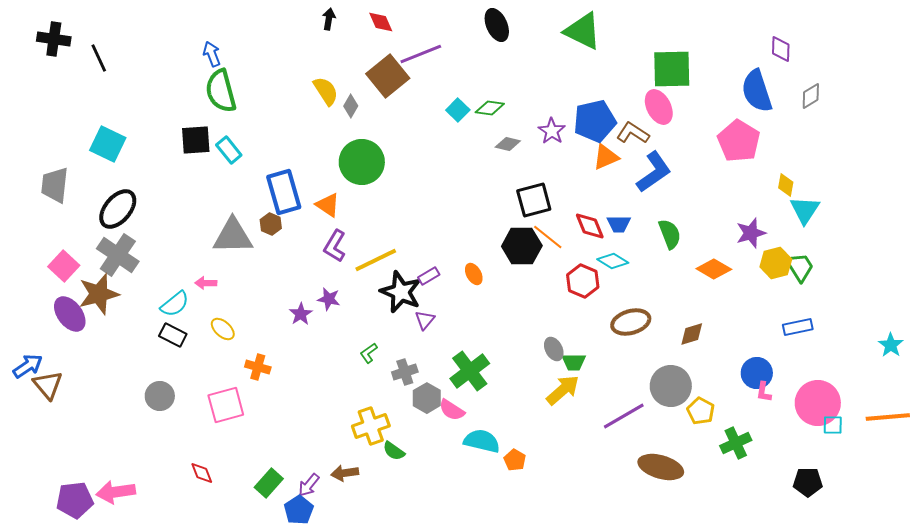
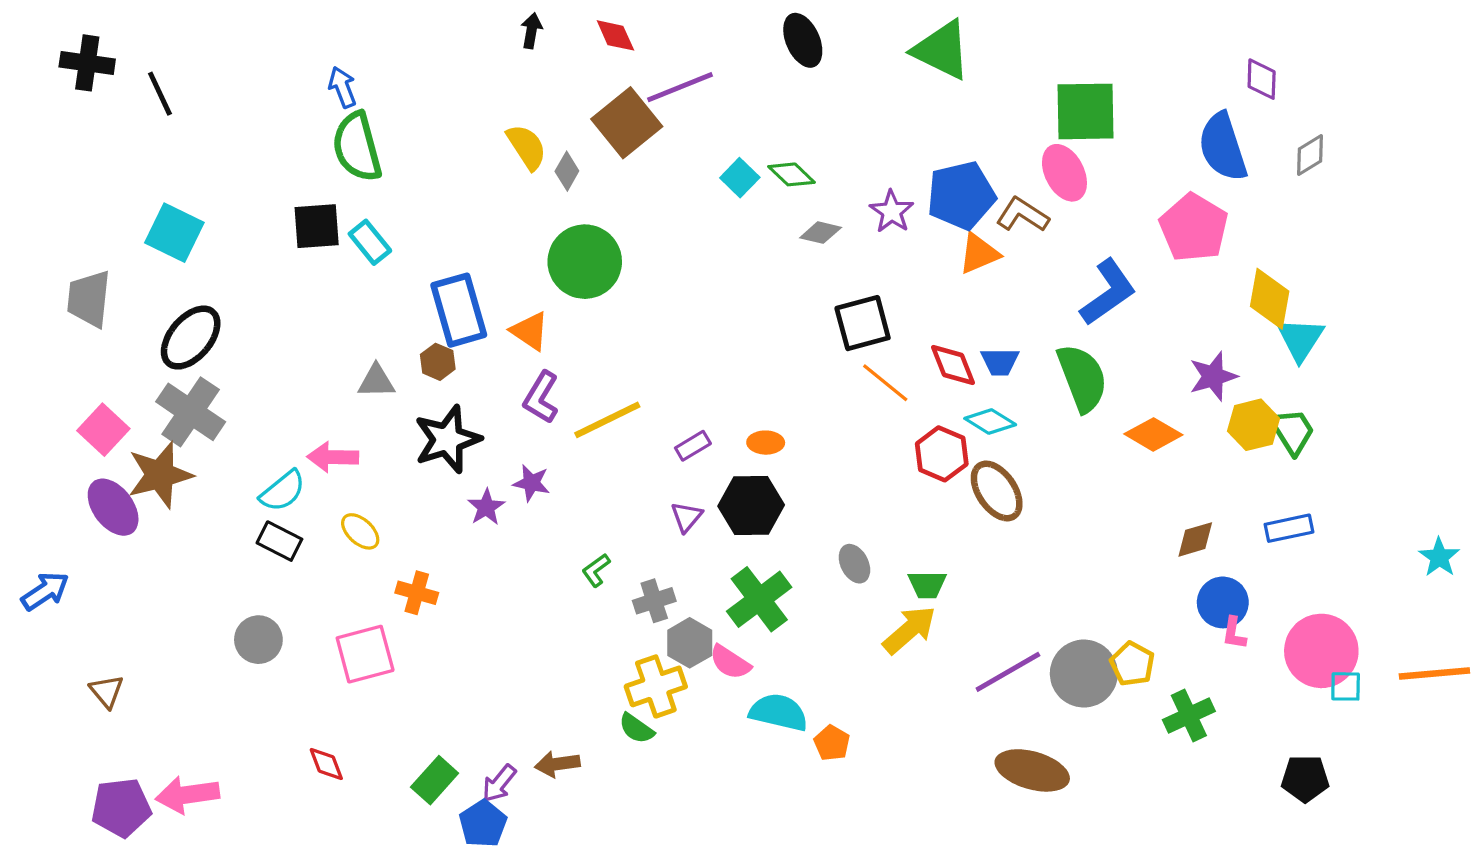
green diamond: (490, 108) -> (791, 174), turned 36
blue L-shape: (654, 172) -> (1108, 292), moved
yellow diamond: (786, 185) -> (1270, 299), size x1.6
green semicircle: (670, 234) -> (1082, 378), size x1.4
gray triangle: (233, 236) -> (376, 381), size x0.6
black hexagon: (522, 246) -> (751, 506), moved
orange ellipse: (474, 274) -> (766, 443), turned -60
pink arrow: (206, 283) -> (333, 457), size x1.4
black star: (401, 292) -> (447, 439), moved, turned 30
brown ellipse: (631, 322) -> (997, 491), moved, turned 72
brown diamond: (692, 334) -> (1195, 539), moved
gray ellipse: (554, 349) -> (854, 564), moved
brown triangle: (48, 385) -> (107, 691), moved, size x0.7
gray circle: (671, 386) -> (1084, 674), moved
yellow cross: (371, 426) -> (656, 686), moved
brown ellipse: (661, 467) -> (1032, 770), moved

